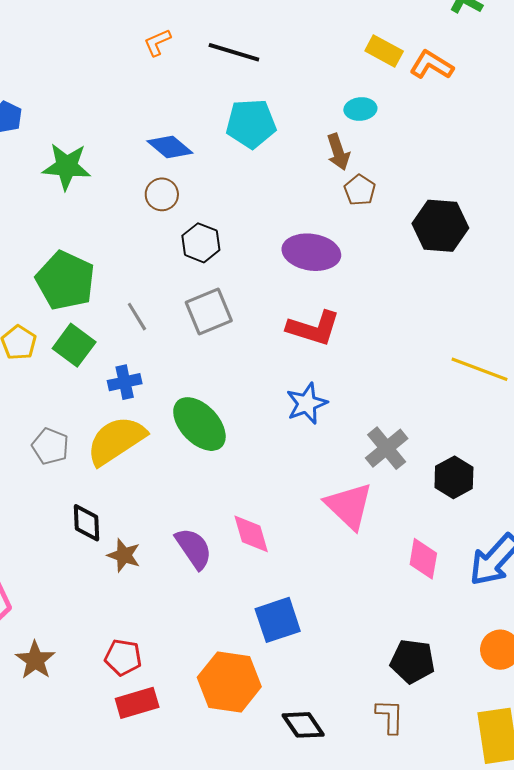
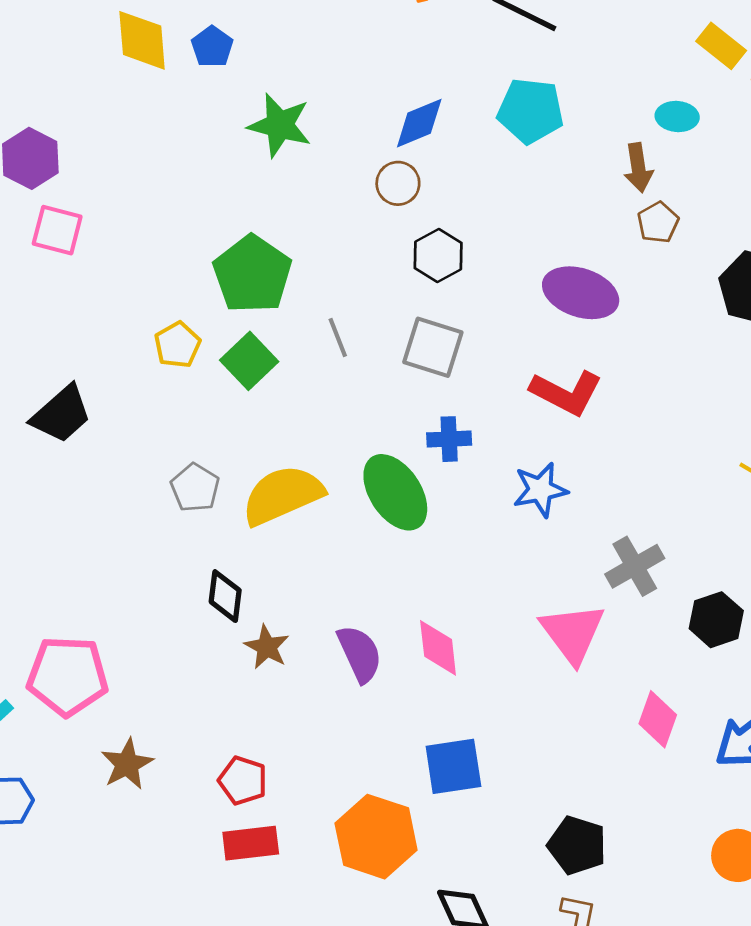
blue diamond: (170, 147) -> (419, 123), turned -72
gray square: (209, 312) -> (433, 347), turned 30
blue cross: (125, 382) -> (449, 439), moved
black pentagon: (413, 661) -> (577, 845), moved

